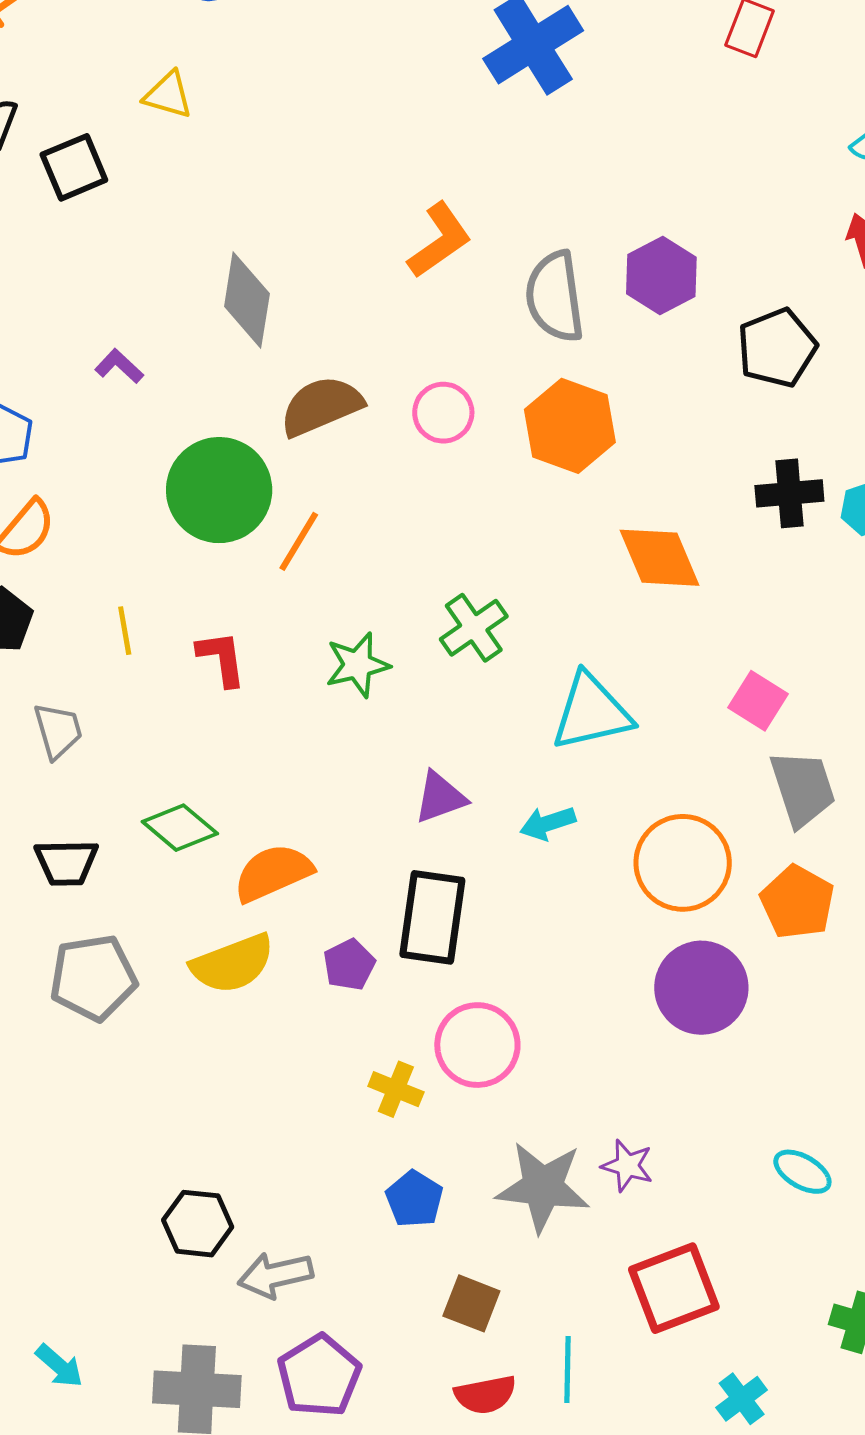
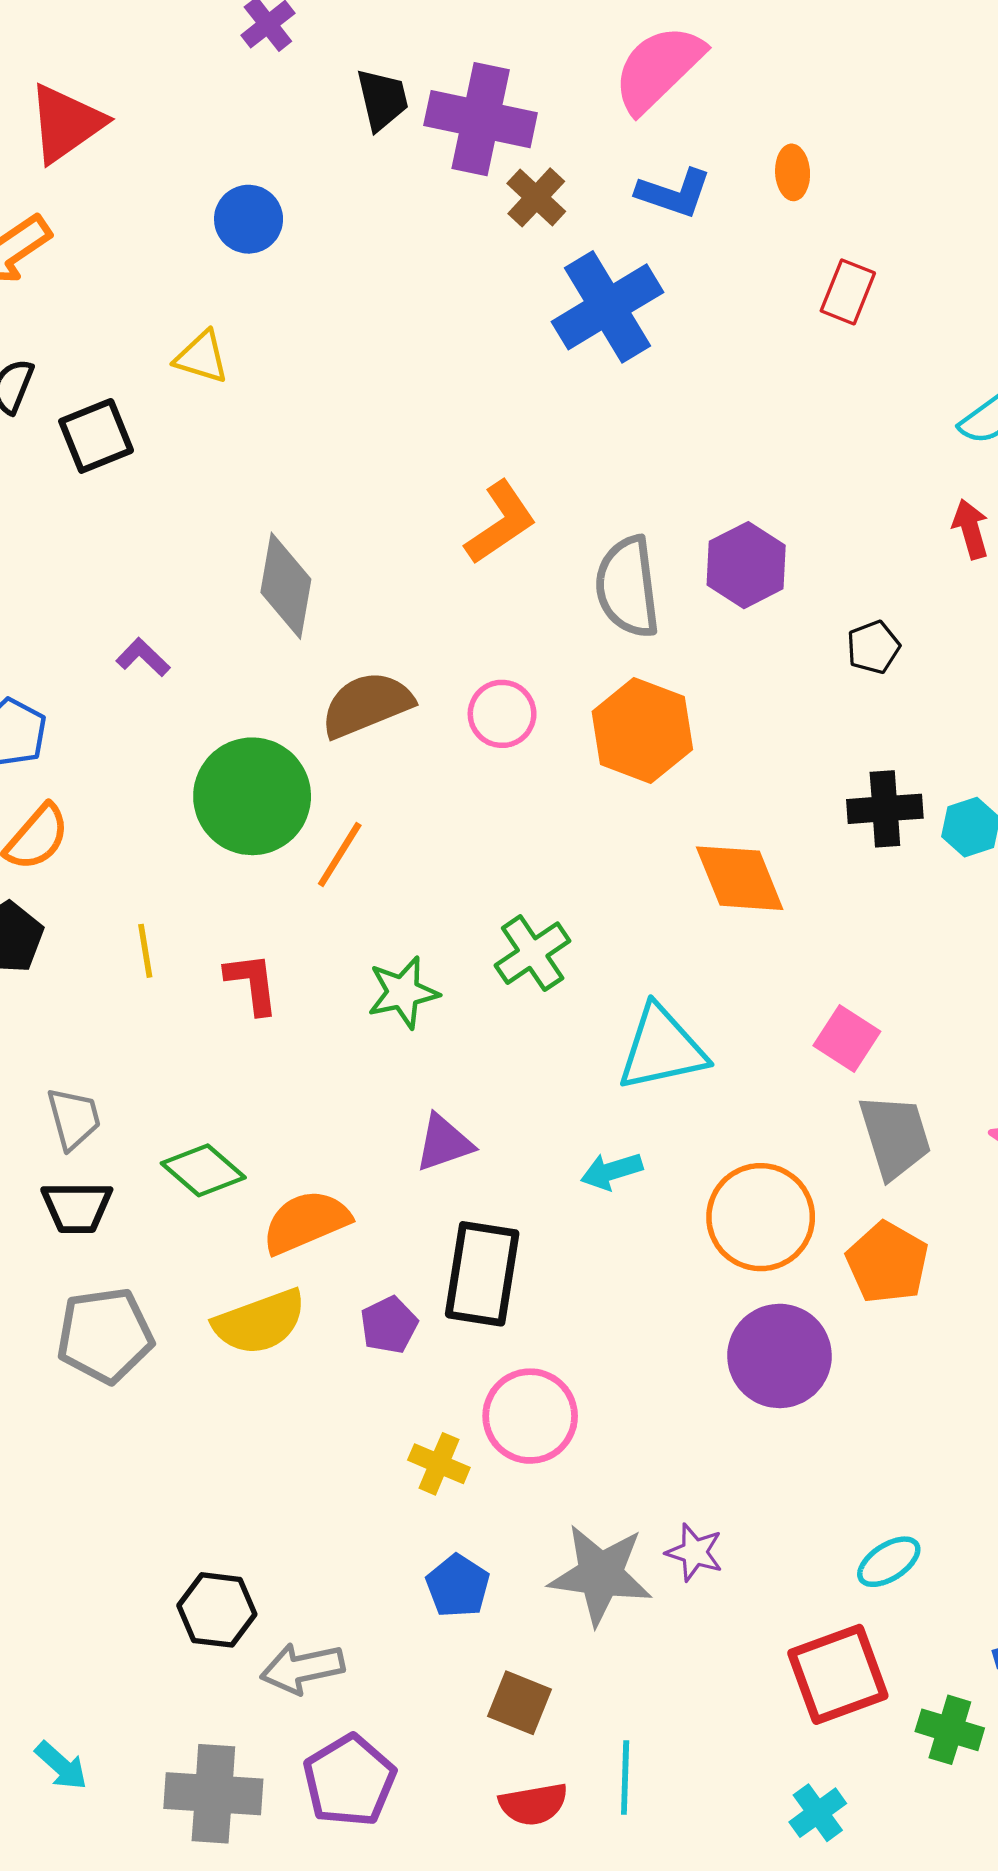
black pentagon: (777, 348) -> (873, 647), size x0.6
gray trapezoid: (58, 731) -> (74, 1118), moved
purple triangle: (440, 797) -> (444, 1143), moved
cyan ellipse: (802, 1172) -> (889, 1562), turned -64
red square: (674, 1288) -> (838, 1674), moved

